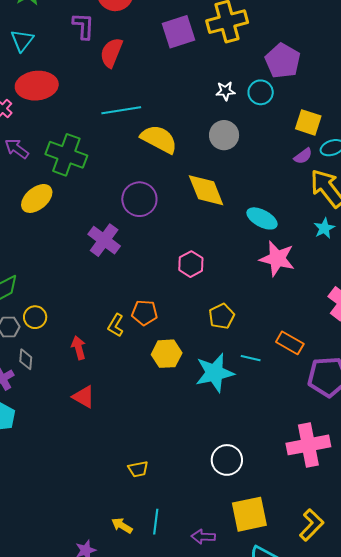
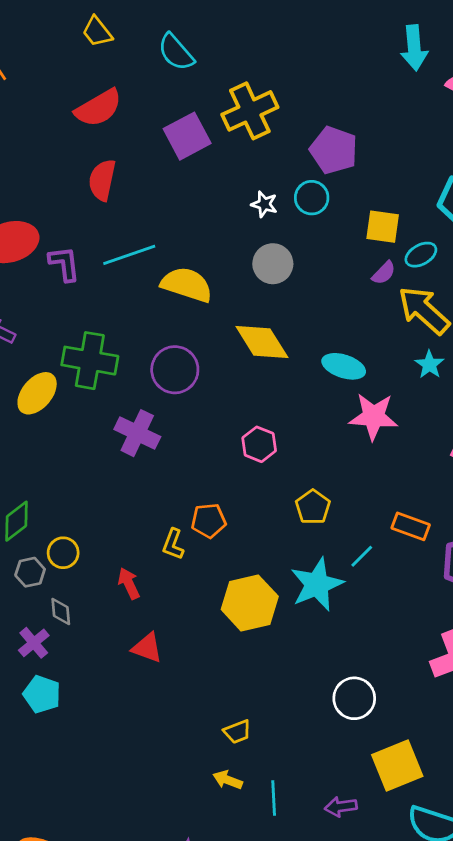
purple L-shape: (83, 26) -> (64, 264), moved
white star: (225, 91) -> (264, 204), turned 30
green cross: (66, 155) -> (90, 361), moved
yellow hexagon: (167, 354) -> (250, 603), moved, size x1.4
cyan line: (251, 358) -> (362, 556), turned -48
yellow arrow: (122, 526) -> (228, 780), moved

